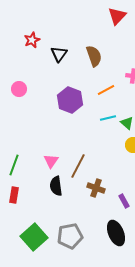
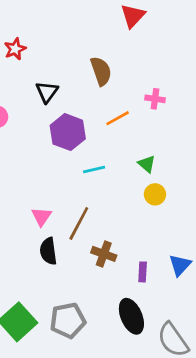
black triangle: (59, 54) -> (47, 92), moved
cyan line: (108, 118) -> (94, 169), moved
purple rectangle: (124, 201) -> (143, 272), turned 32

